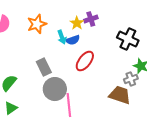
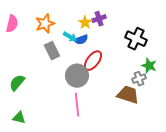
cyan arrow: (62, 37) -> (70, 37), turned -40
gray rectangle: (44, 67) -> (52, 51), moved
gray circle: (55, 89) -> (77, 76), moved
green triangle: (11, 108) -> (19, 118), moved, turned 48

